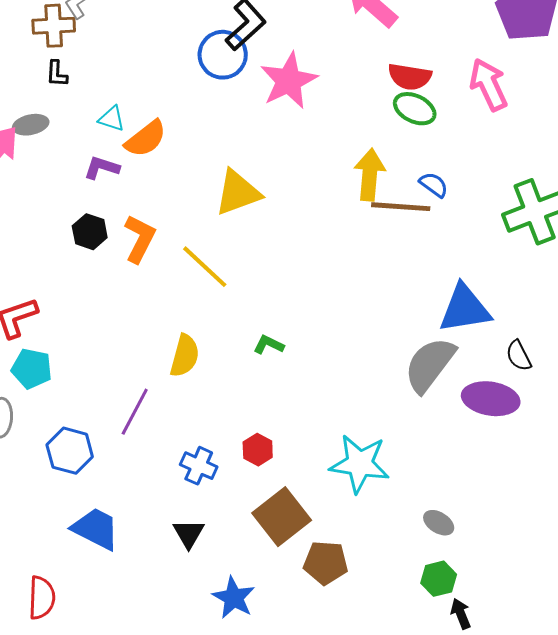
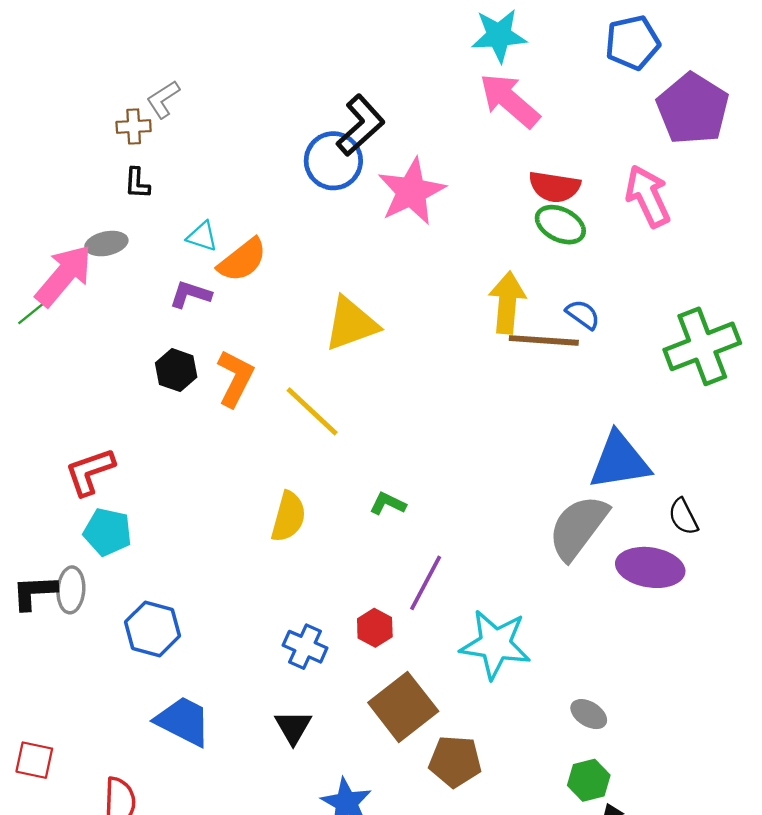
brown cross: (54, 26) -> (134, 126), size x0.7
purple line: (135, 412) -> (426, 583), moved

